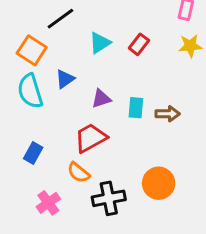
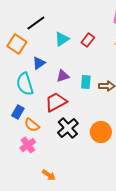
cyan semicircle: (30, 91) -> (25, 84), moved
orange semicircle: (79, 173) -> (32, 125), moved
black cross: (109, 198) -> (68, 128), moved, turned -30

